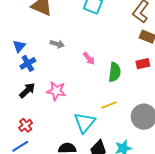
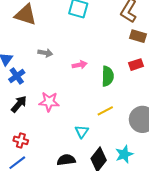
pink arrow: (89, 59) -> (80, 65), turned -56
cyan triangle: (85, 122) -> (82, 132), size x0.6
red cross: (26, 125) -> (21, 140), turned -32

